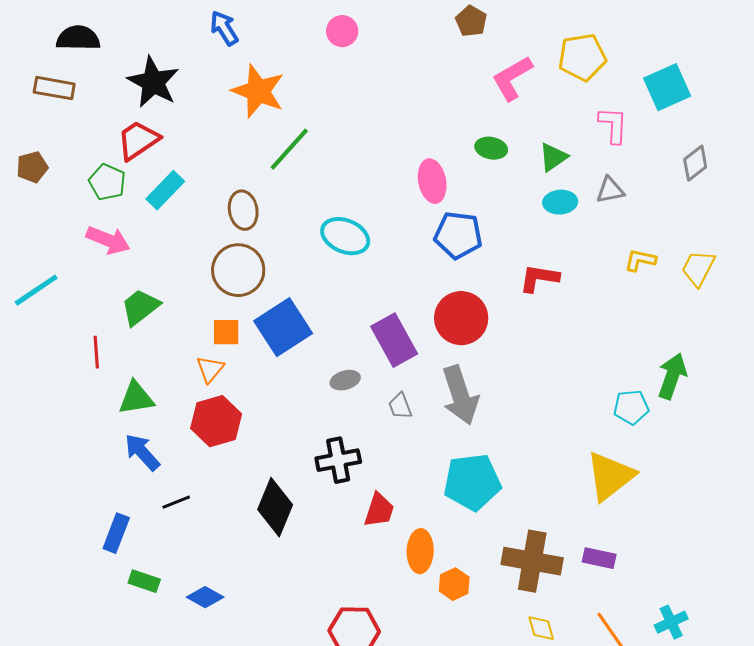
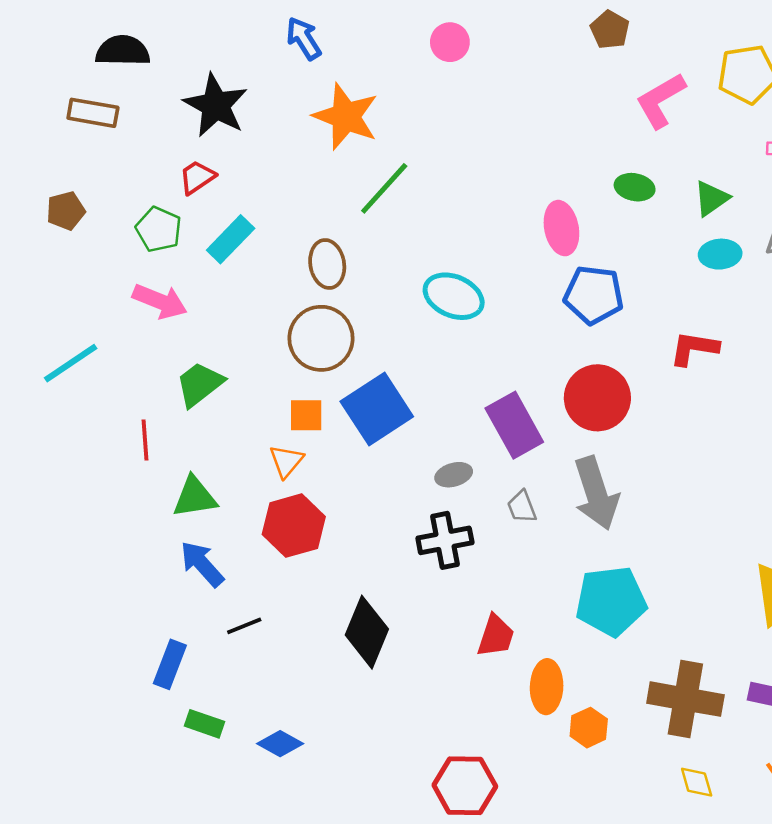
red trapezoid: (138, 140) -> (197, 177), size x0.7
black cross: (338, 460) -> (445, 540), moved

